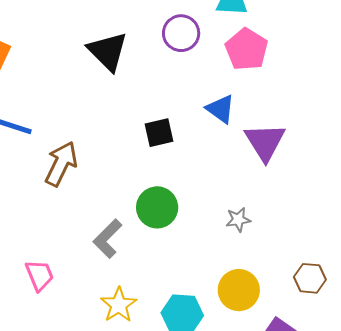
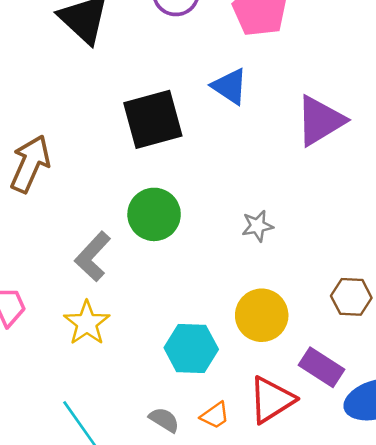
black square: (159, 133) -> (153, 119), size x1.6
purple triangle: (265, 142) -> (320, 121), moved, turned 33
yellow star: (119, 305) -> (87, 323), moved

